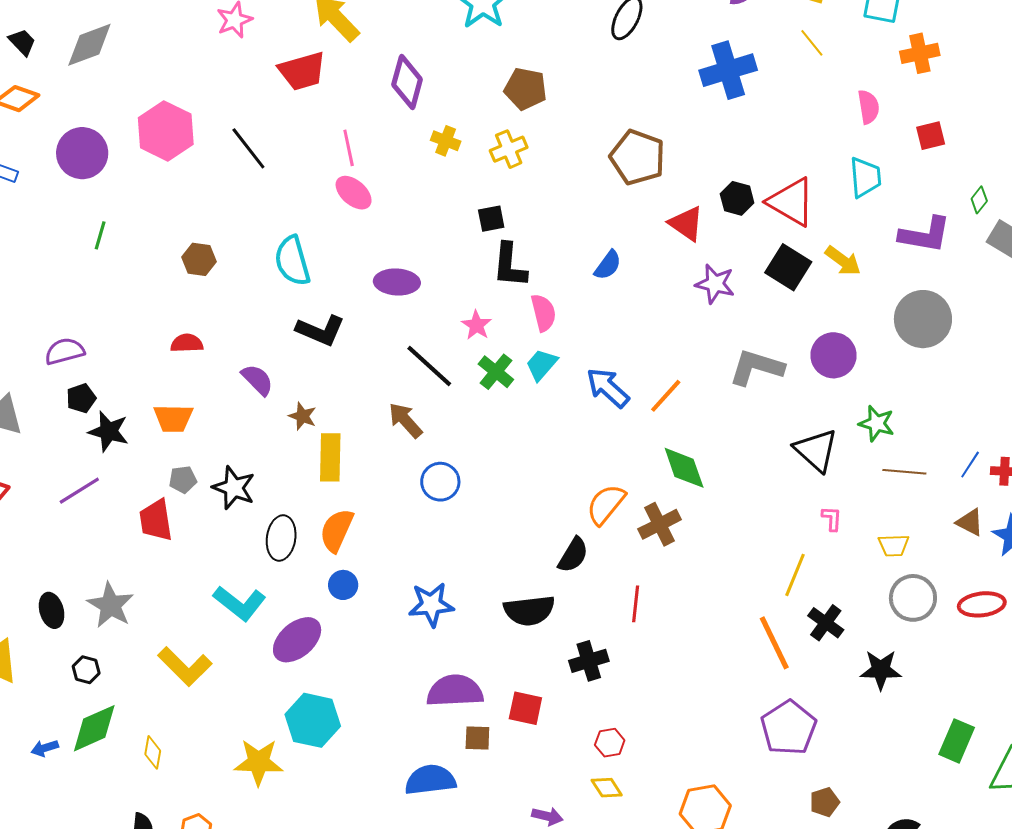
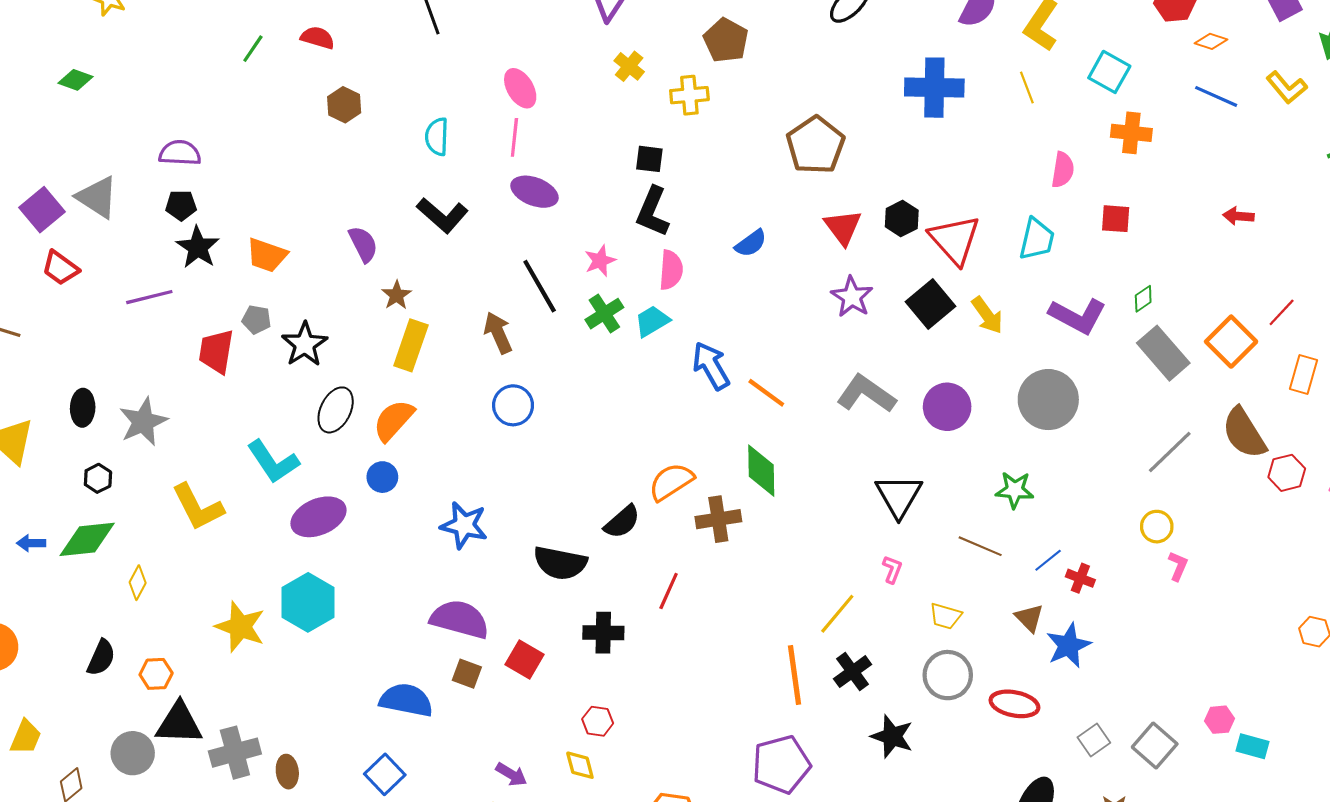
pink line: (349, 148) -> (514, 137), moved
cyan semicircle: (292, 261) -> (437, 137), size x0.7
red semicircle: (187, 343) -> (318, 38), moved
orange line: (666, 396) -> (766, 393), turned 66
green star: (877, 423) -> (1015, 490), moved, turned -30

